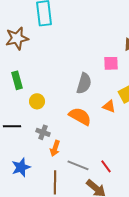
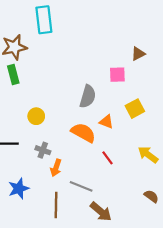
green rectangle: (17, 80) -> (13, 75), moved
orange triangle: (109, 106) -> (106, 122), moved
red line: (106, 166) -> (107, 158), moved

